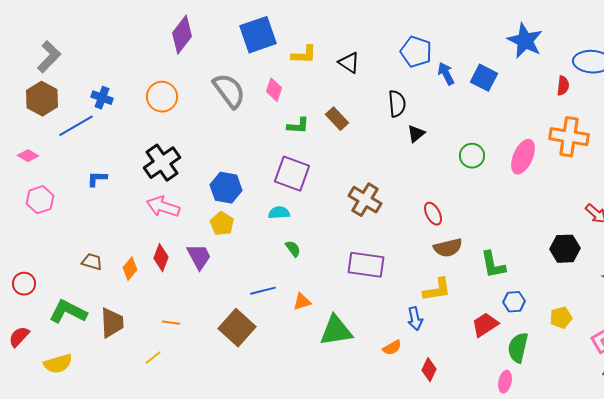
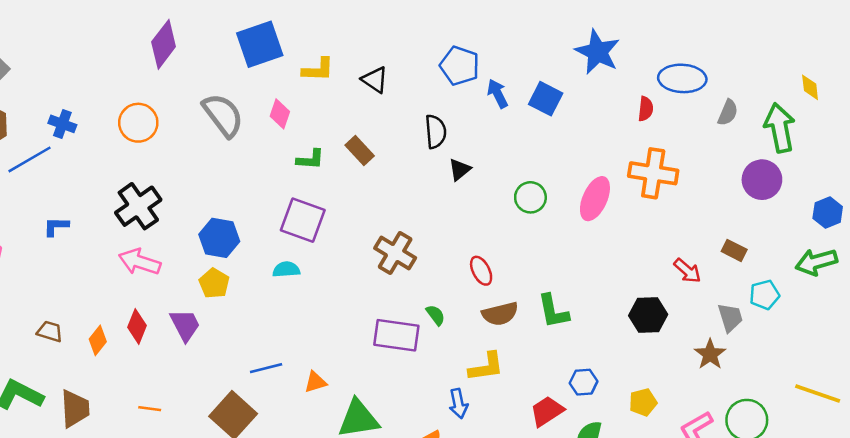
green semicircle: (293, 249) -> (436, 315), moved
green L-shape: (493, 265) -> (553, 311), moved

